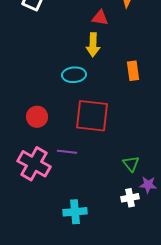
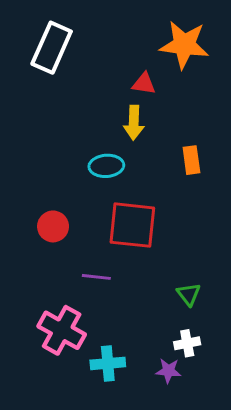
pink cross: (34, 164) -> (62, 330), moved
purple star: (148, 185) -> (168, 371), moved

